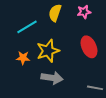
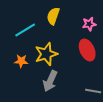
pink star: (84, 12) -> (89, 24), moved
gray arrow: (52, 78) -> (50, 81), turned 105

